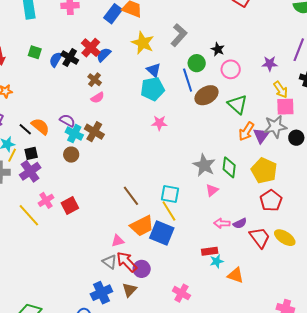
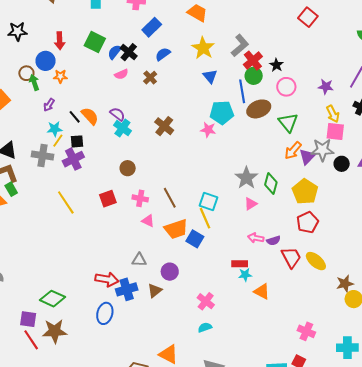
blue rectangle: (113, 14) -> (152, 27), moved
red cross: (91, 48) -> (253, 61), moved
green square: (35, 52) -> (95, 42), size x1.5
cyan pentagon: (153, 89) -> (222, 113), moved
pink semicircle: (97, 98) -> (121, 74), moved
brown cross: (94, 132) -> (164, 126), moved
brown circle: (71, 155) -> (128, 168), moved
pink cross: (46, 200) -> (140, 198), moved, turned 35
blue square: (162, 233) -> (195, 239), size x0.7
pink triangle: (118, 241) -> (148, 221), moved, turned 32
gray triangle: (110, 262) -> (139, 260), turned -42
red arrow: (127, 262) -> (107, 279), moved, turned 135

